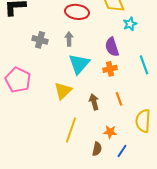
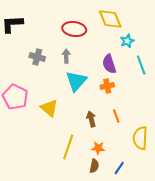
cyan line: (144, 65) -> (141, 65), moved
yellow triangle: (63, 91) -> (49, 108), moved, turned -36
orange star: (110, 132) -> (98, 148), moved

